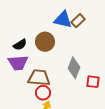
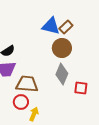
brown circle: (45, 42) -> (62, 48), moved
red circle: (43, 93) -> (21, 102), moved

